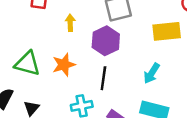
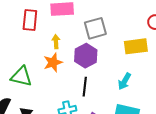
orange star: (64, 65) -> (53, 62), moved

